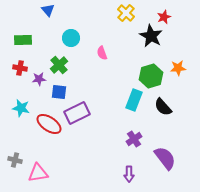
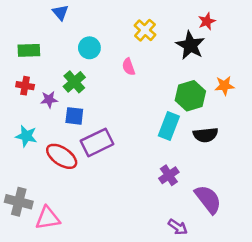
yellow cross: (126, 13) -> (145, 30), moved
black semicircle: (163, 107) -> (205, 135), turned -54
gray cross: (15, 160) -> (19, 202), size x1.5
purple arrow: (129, 174) -> (178, 227), moved, turned -56

